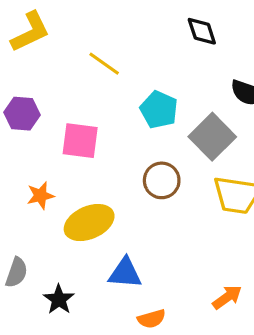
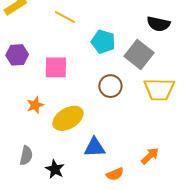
orange arrow: (227, 297) -> (150, 156), moved

